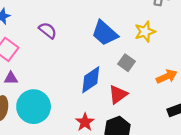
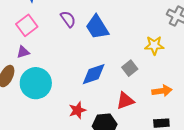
blue trapezoid: (105, 33) -> (97, 27), moved
purple triangle: (11, 78) -> (23, 52), turned -32
red triangle: (118, 94) -> (125, 101), moved

